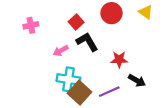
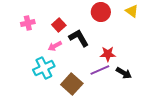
red square: (76, 22) -> (59, 25), moved
cyan cross: (68, 79) -> (44, 68), moved, turned -35
purple line: (109, 92) -> (100, 70), moved

